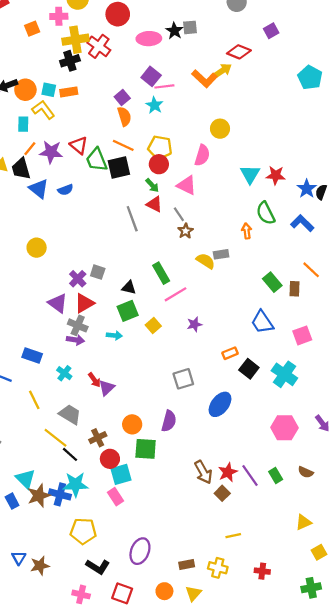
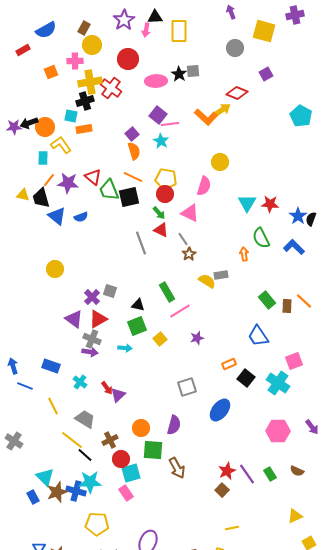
cyan square: (49, 90) -> (71, 116), moved
orange line: (311, 270) -> (304, 301), moved
pink square: (302, 335) -> (294, 361), moved
brown arrow: (203, 472) -> (177, 468), moved

